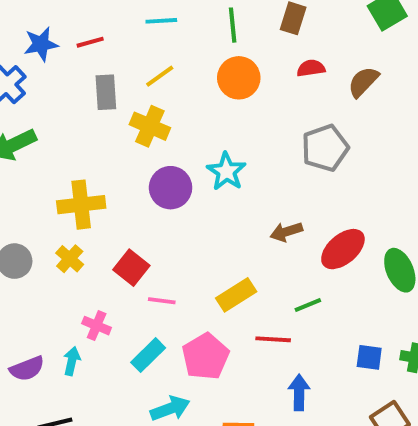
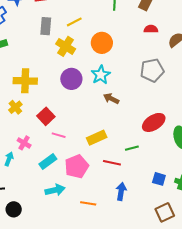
orange circle: (239, 78) -> (102, 43), moved
brown arrow: (286, 232) -> (111, 99), moved, turned 35

